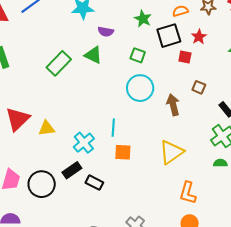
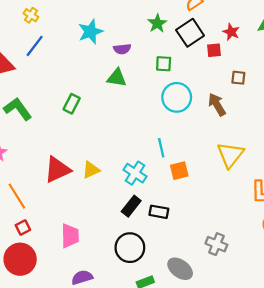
green star: (143, 19) -> (157, 23), turned 30
red star: (199, 37) -> (231, 32), moved
green rectangle: (59, 63) -> (72, 104), moved, size x0.7
red triangle: (18, 119) -> (57, 170), turned 36
black circle: (42, 184) -> (130, 248), moved

